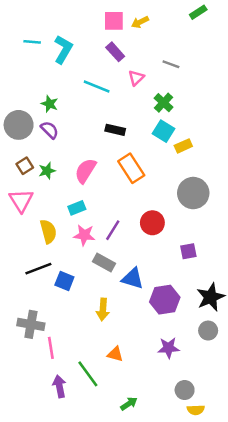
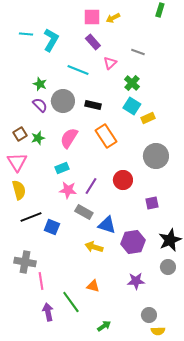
green rectangle: (198, 12) -> (160, 10), turned -40
gray circle: (19, 125) -> (63, 101), moved
yellow semicircle: (48, 231) -> (19, 190), moved
yellow arrow: (103, 309) -> (94, 247), moved, turned 102

